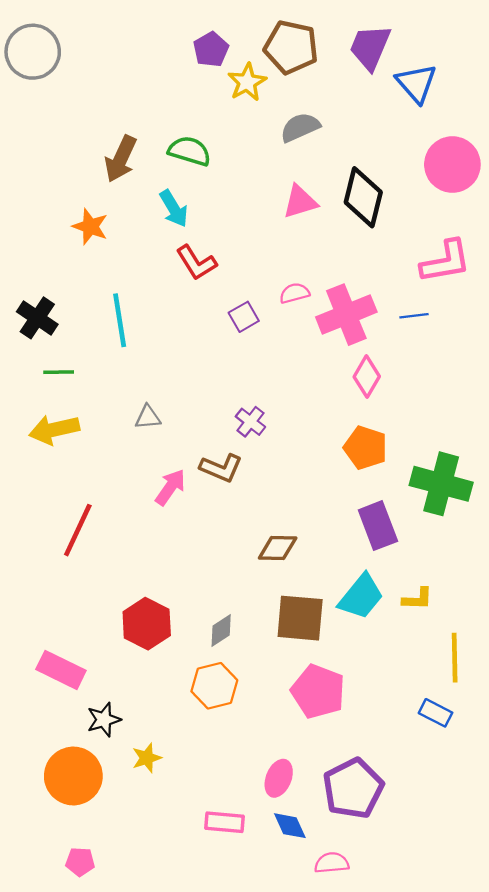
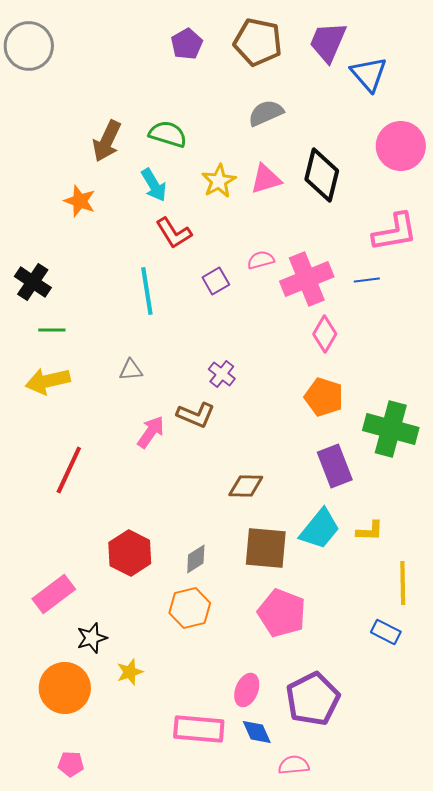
yellow star: (247, 82) -> (219, 181), moved
cyan line: (120, 320) -> (147, 291), moved
pink rectangle: (61, 670) -> (54, 594), turned -63
pink rectangle: (225, 822) -> (199, 729), size x1.4

